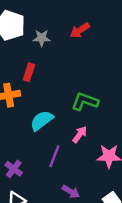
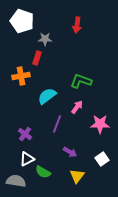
red arrow: (80, 30) -> (77, 25), turned -49
gray star: (42, 38) -> (45, 39), moved

